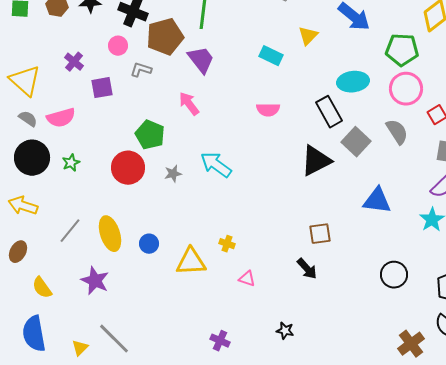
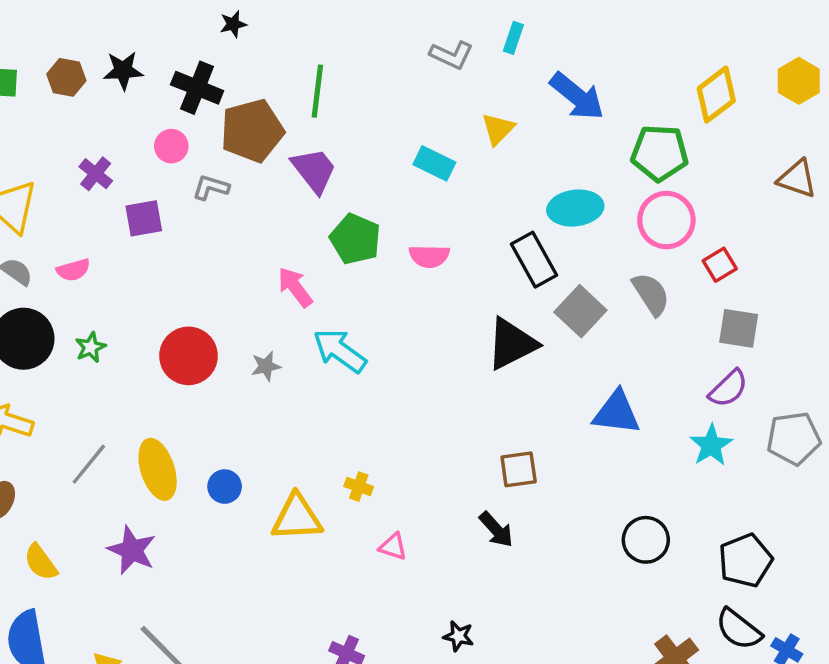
pink arrow: (189, 104) -> (295, 287), moved
pink semicircle: (61, 118) -> (73, 270), size x0.7
green pentagon: (150, 135) -> (355, 239), moved

